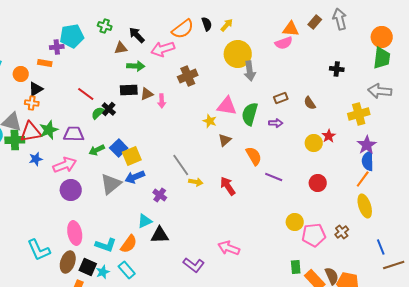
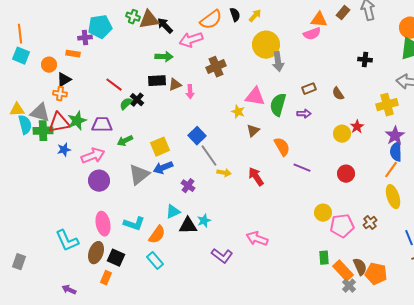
brown triangle: (121, 48) -> (149, 20), moved, size x1.5
blue square: (119, 148) -> (197, 136), moved
cyan L-shape: (106, 245) -> (134, 224), moved
cyan star: (103, 272) -> (204, 221), moved

